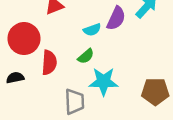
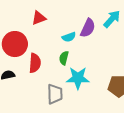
green semicircle: (86, 56) -> (64, 58), turned 144

